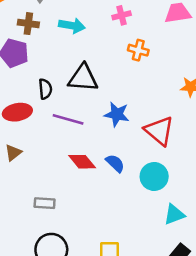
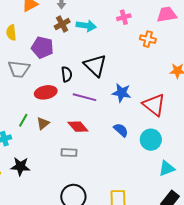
brown cross: (28, 24) -> (62, 24), moved, turned -35
orange cross: (138, 50) -> (148, 39), moved
black triangle: (83, 78) -> (95, 65), turned 40
red diamond: (82, 162) -> (78, 127), moved
gray rectangle: (45, 203) -> (69, 153), moved

